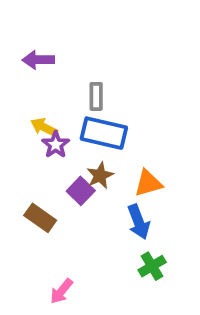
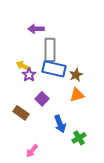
purple arrow: (38, 60) -> (36, 29), moved
gray rectangle: (96, 96) -> (50, 50), size x1.6
brown star: (100, 175) -> (76, 75), moved
blue arrow: (139, 222) -> (60, 124), moved

